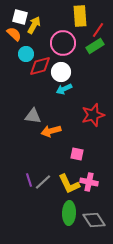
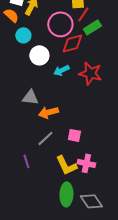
red line: (98, 30) -> (83, 14), moved
red diamond: (40, 66) -> (72, 43), moved
white circle: (61, 72) -> (39, 55), moved
red star: (93, 115) -> (90, 73), moved, turned 30
gray line: (43, 182) -> (45, 138), moved

